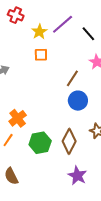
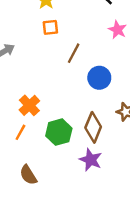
brown line: (72, 78) -> (74, 53), moved
purple star: (77, 176) -> (91, 160), moved

